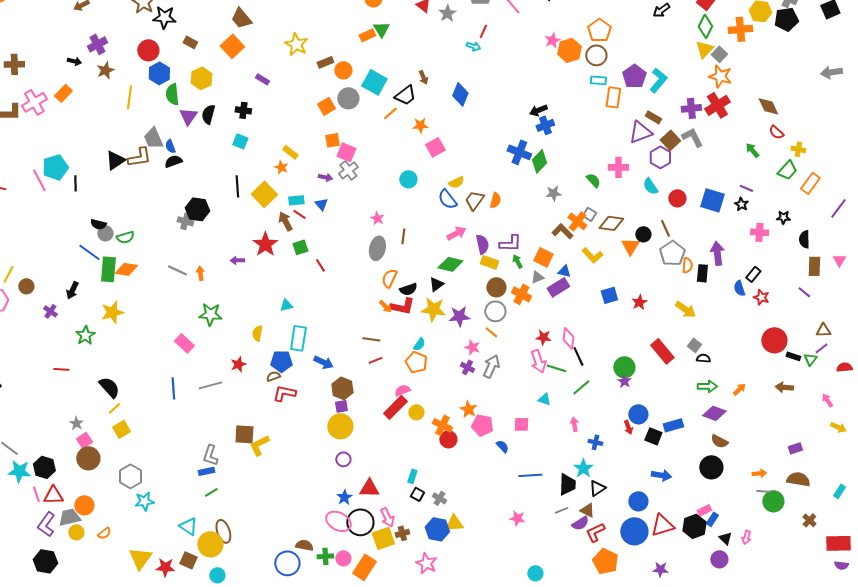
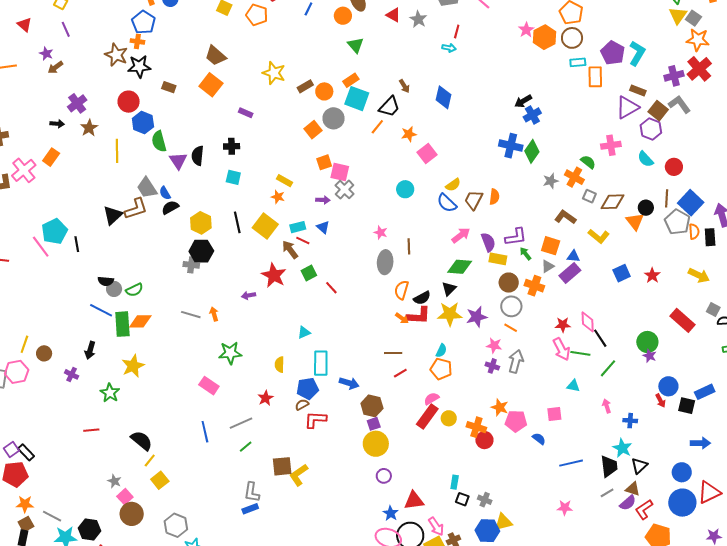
orange rectangle: (367, 35) -> (351, 80), moved
yellow hexagon: (201, 78) -> (201, 223), moved
blue square: (712, 200) -> (691, 203), moved, turned 35
orange cross: (577, 221) -> (574, 177), moved
brown line: (665, 228) -> (667, 198), turned 36
green line: (211, 492) -> (246, 447), moved

